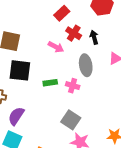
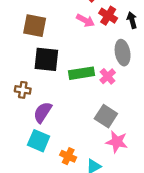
pink arrow: (56, 47) -> (85, 20), moved
green rectangle: (50, 83) -> (82, 73), size x1.5
pink cross: (73, 86) -> (108, 76), turned 32

